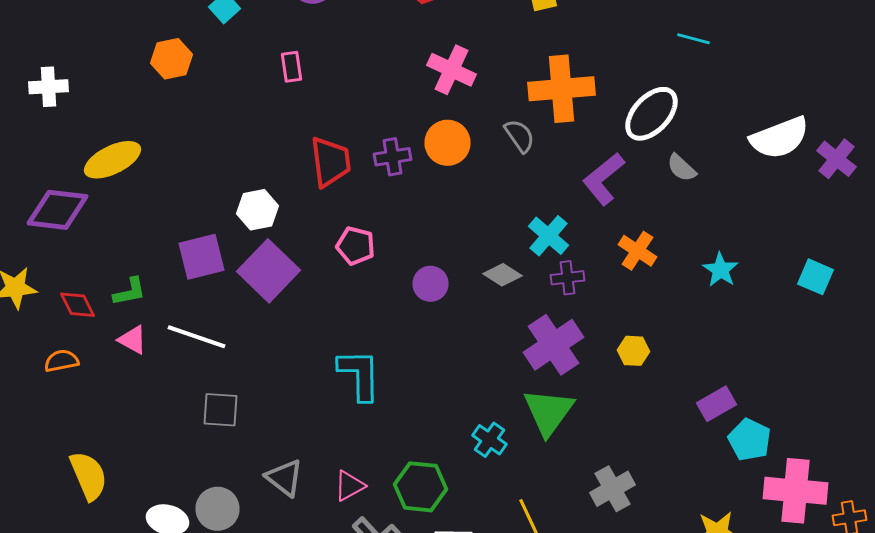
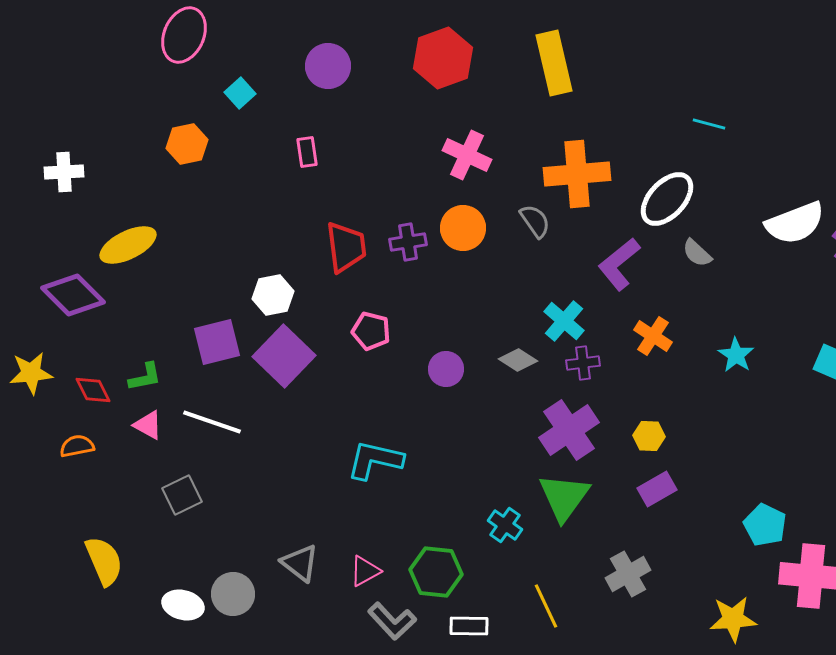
purple diamond: (58, 210) -> (73, 295), turned 38
cyan L-shape: (360, 375) -> (375, 460), turned -76
purple rectangle: (716, 404) -> (657, 489), moved
gray square: (220, 410) -> (182, 495), moved, turned -30

